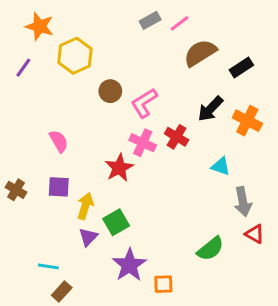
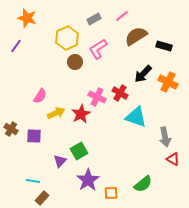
gray rectangle: (150, 20) -> (94, 19), moved
yellow hexagon: (75, 56) -> (67, 38), moved
black rectangle: (241, 68) -> (164, 46), turned 49
pink L-shape: (144, 103) -> (98, 49), moved
pink semicircle: (59, 141) -> (40, 96), turned 63
cyan triangle: (221, 166) -> (136, 117), moved, size x1.6
purple square: (59, 187) -> (34, 136), moved
yellow arrow: (85, 206) -> (56, 113), moved, turned 48
green semicircle: (210, 249) -> (143, 184), moved

